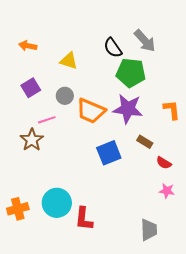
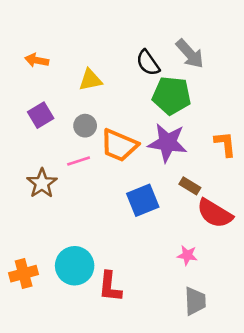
yellow triangle: (69, 61) -> (90, 80), turned -30
pink line: (47, 120) -> (79, 161), moved
red semicircle: (164, 163) -> (215, 213), size x1.8
pink star: (167, 191) -> (187, 255), moved

